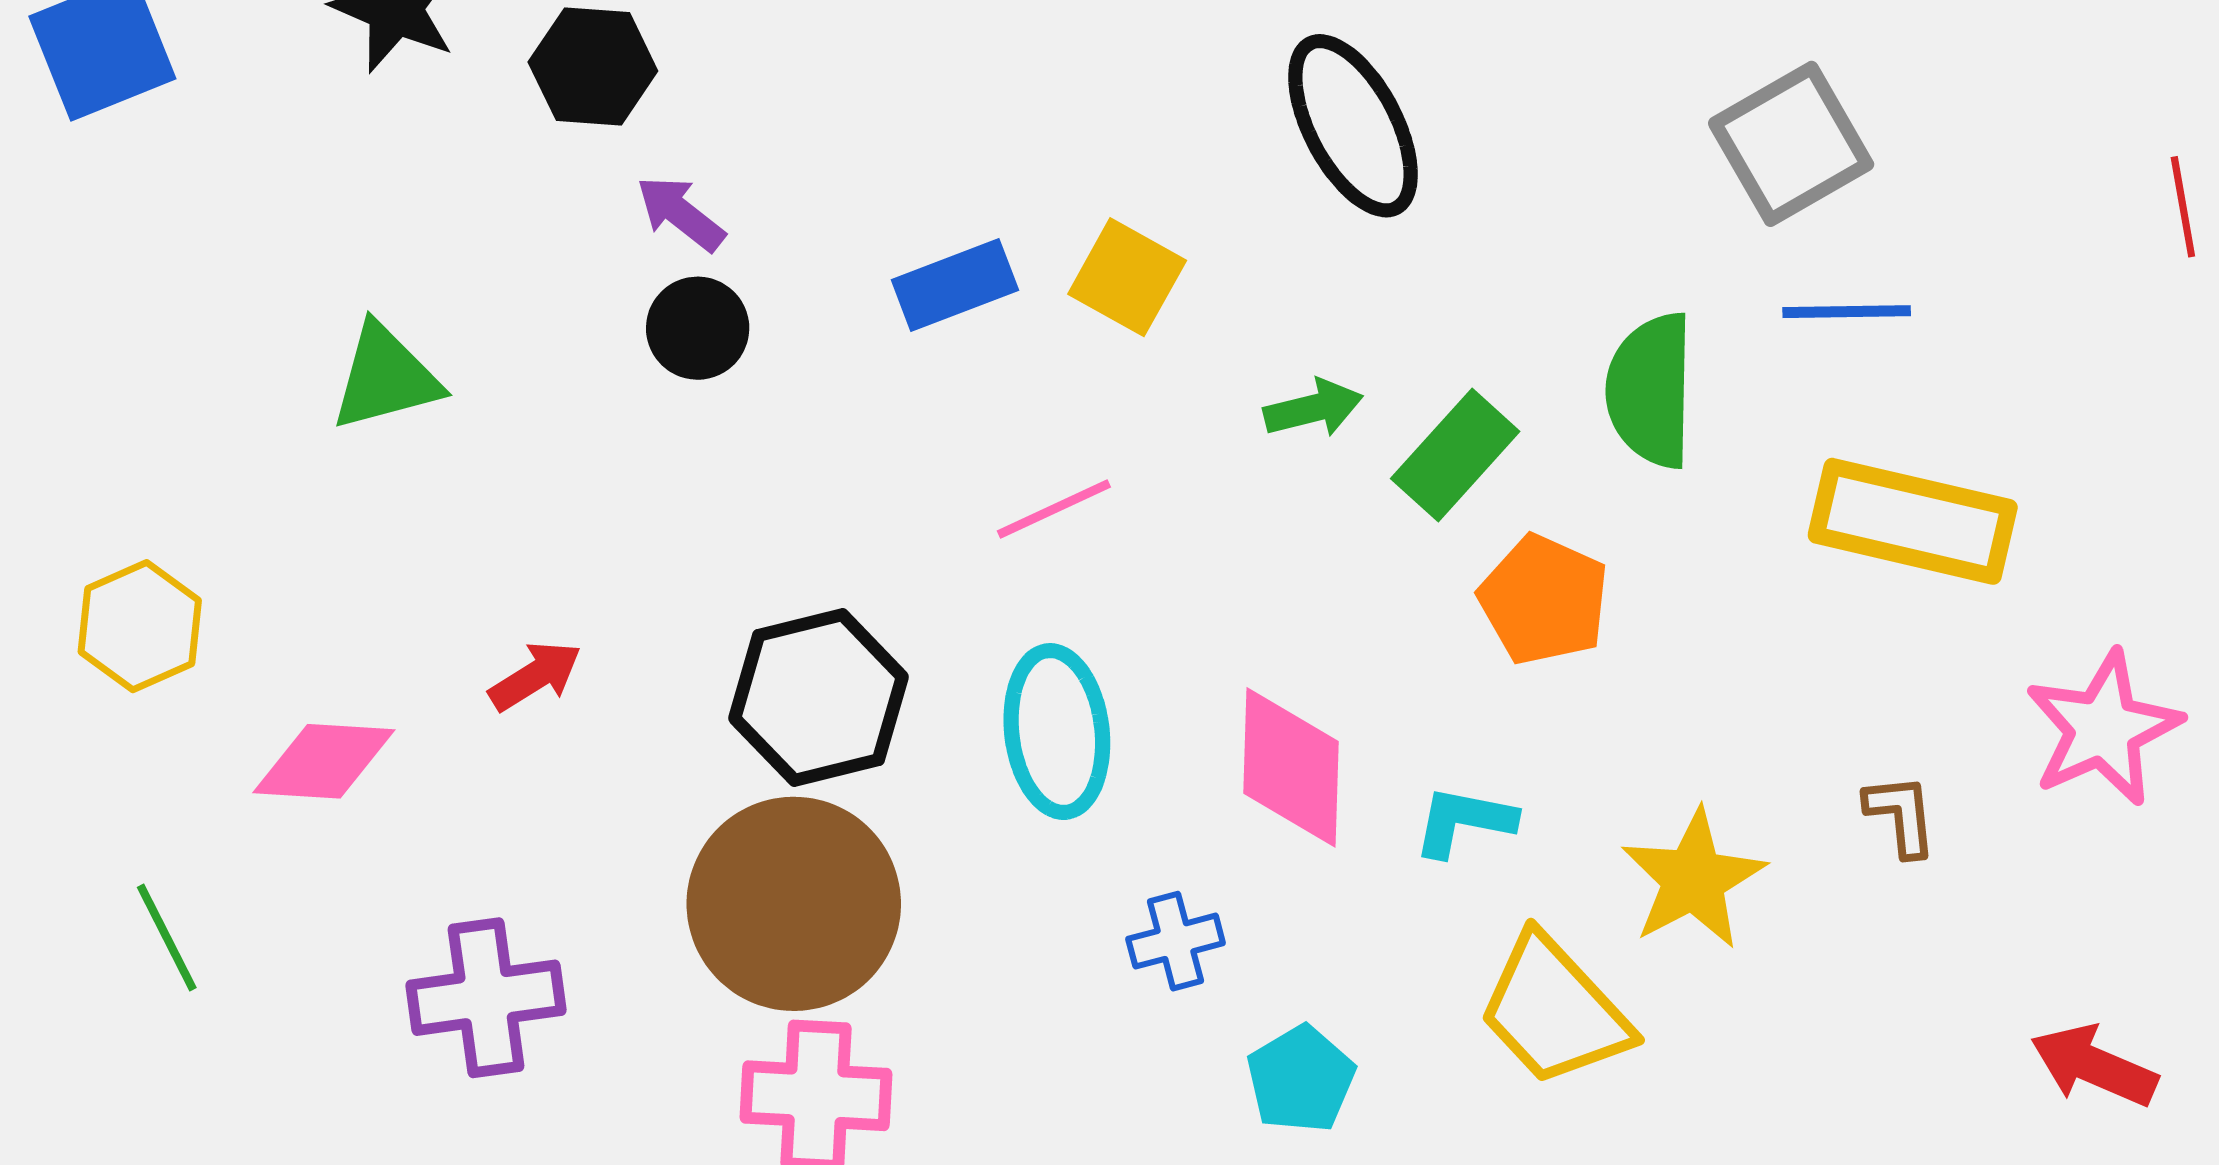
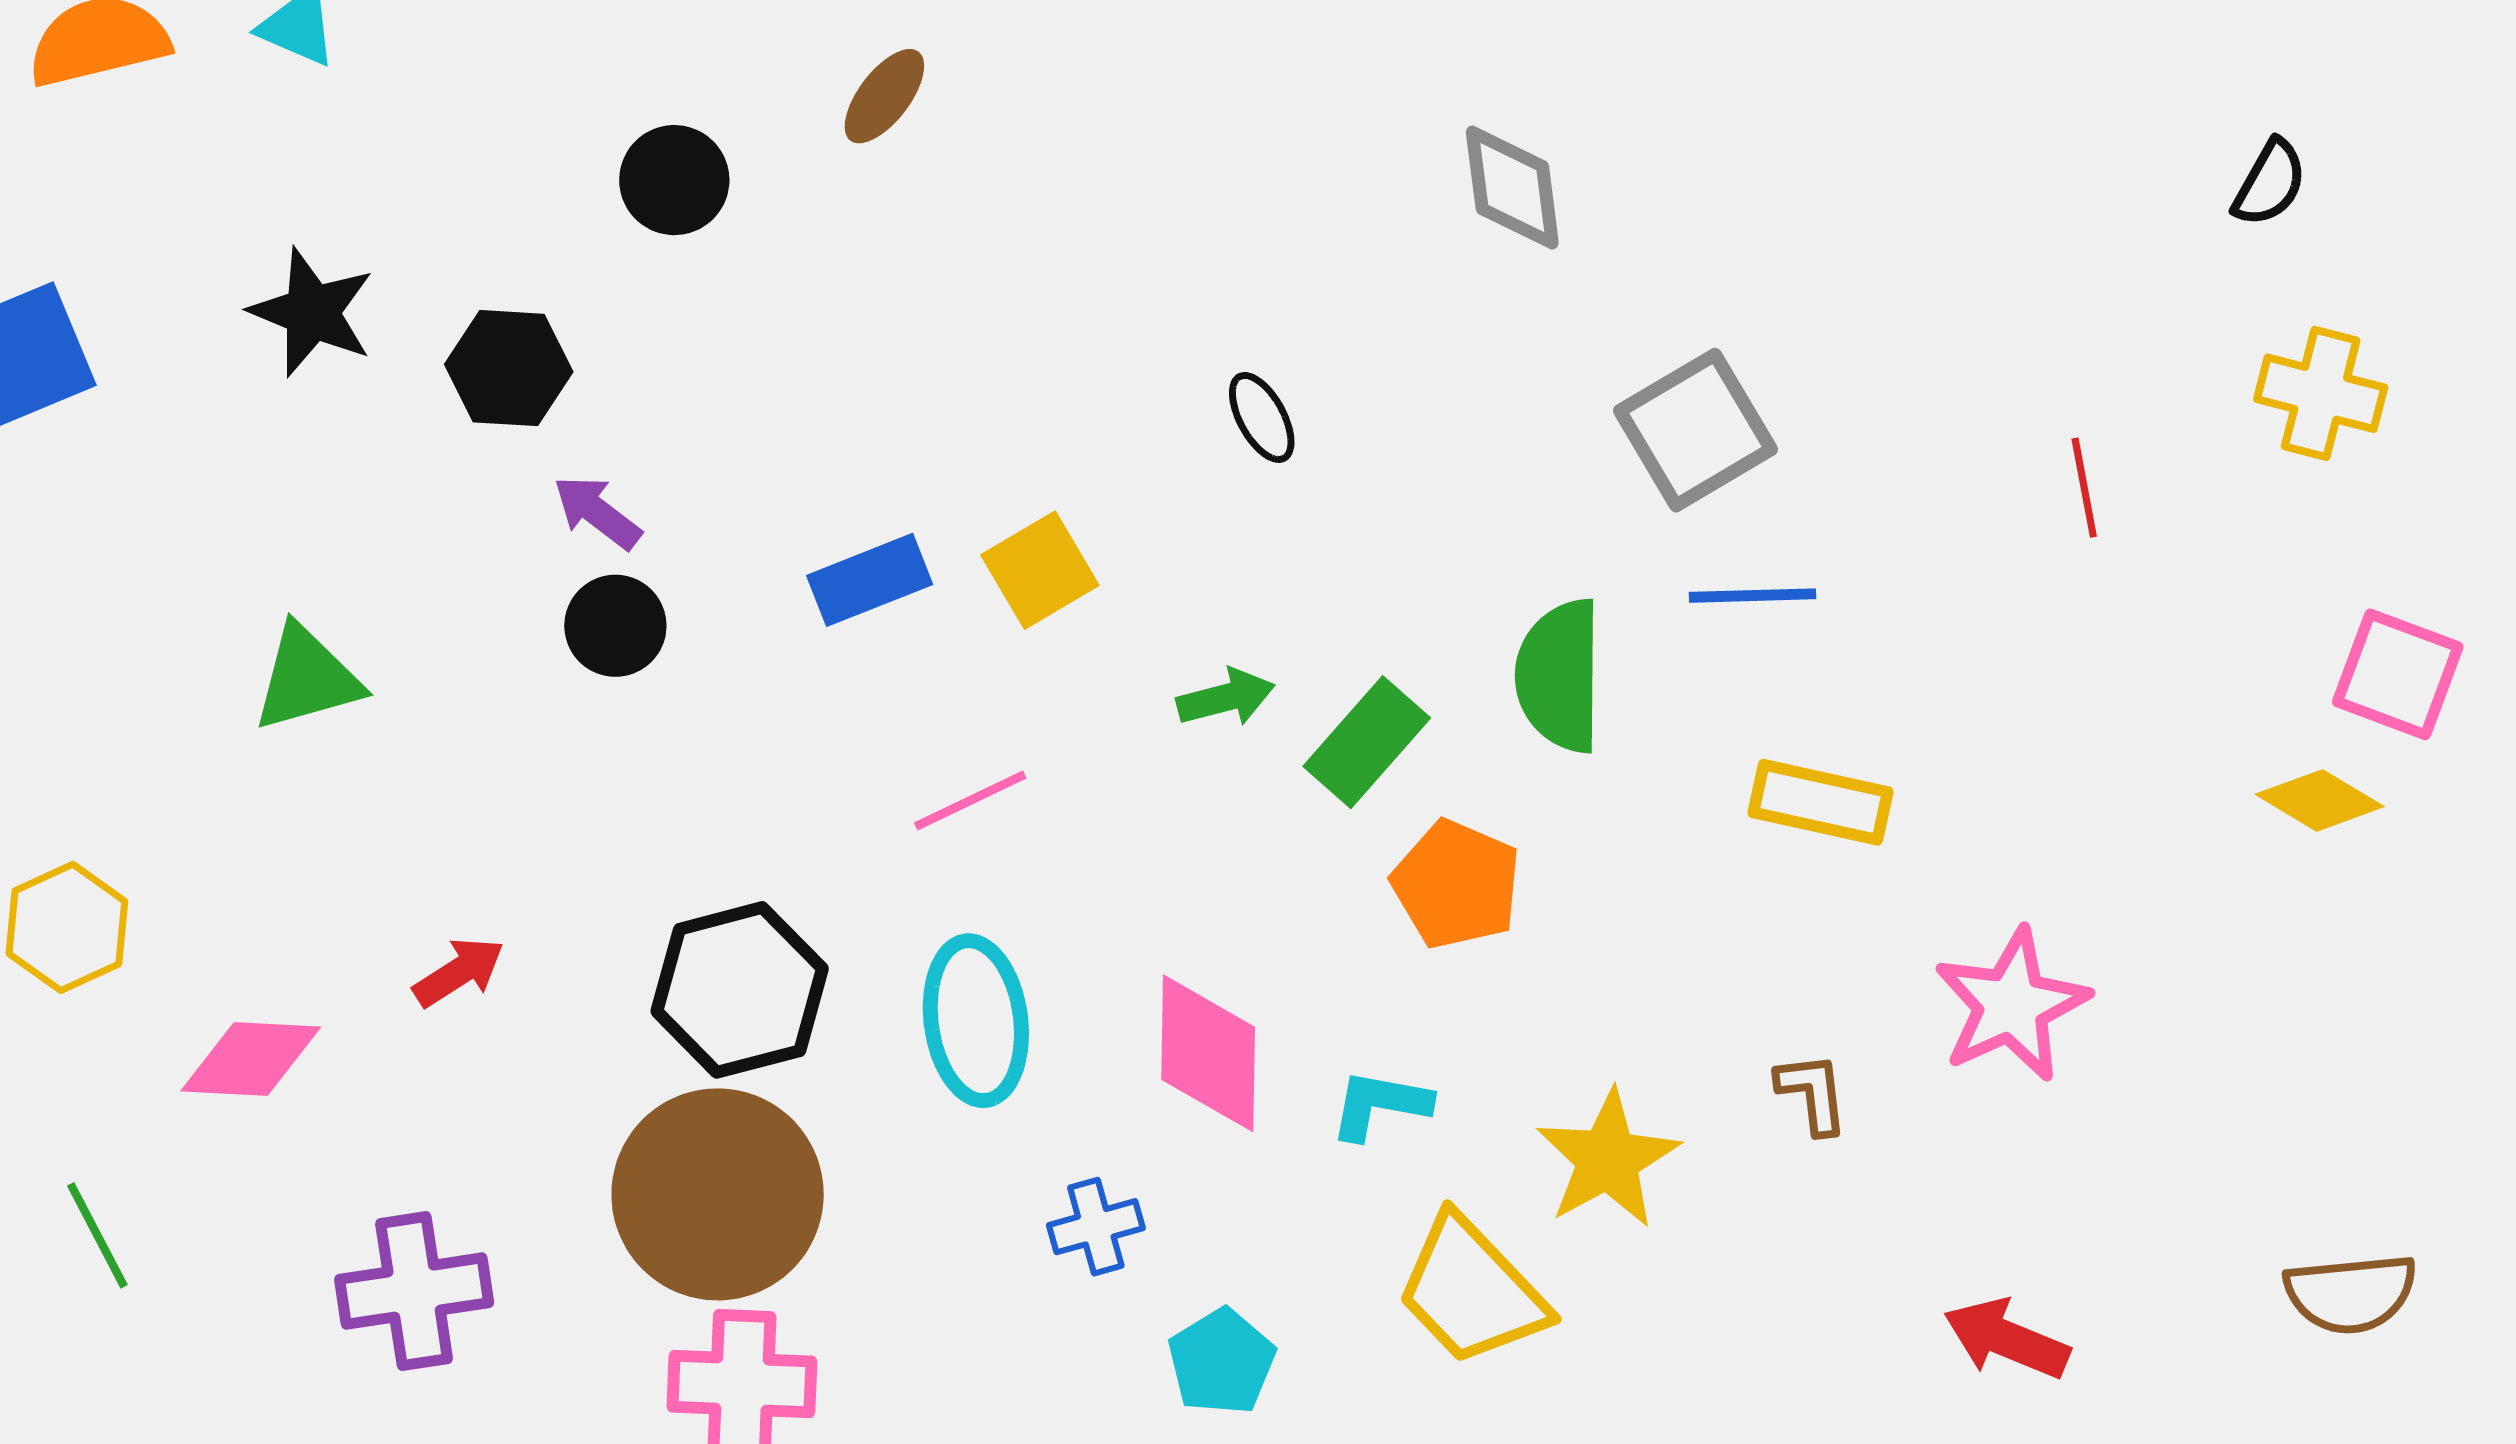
black ellipse: (1353, 126) -> (1262, 417), size x0.5
yellow square: (1127, 277) -> (1040, 570), turned 31
yellow rectangle: (1913, 521) -> (1820, 802), size x0.7

